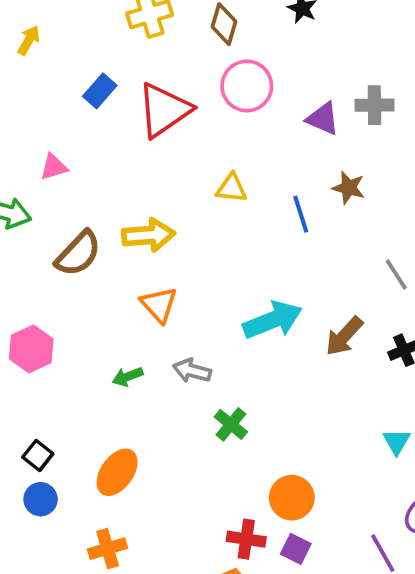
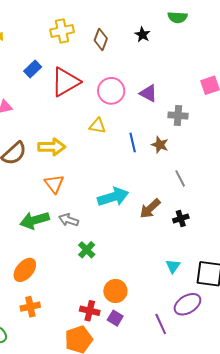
pink circle: (247, 86) -> (111, 91), moved
gray cross: (374, 105) -> (178, 115), moved
brown star: (349, 188) -> (160, 145), moved
green arrow: (128, 377) -> (35, 220), size x1.8
orange cross: (108, 549) -> (30, 307), moved

